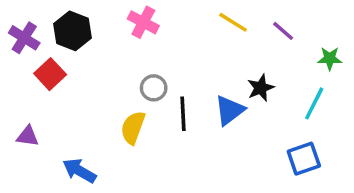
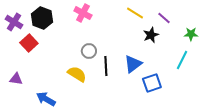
black star: (261, 88) -> (151, 35), moved
yellow semicircle: (133, 128) -> (77, 74), turned 102
blue square: (304, 159) -> (152, 83), moved

